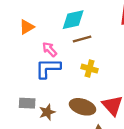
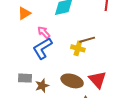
brown line: (82, 39) -> (87, 40), moved
blue L-shape: (48, 68) -> (42, 48), turned -30

